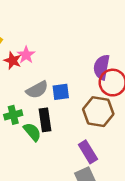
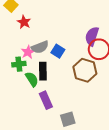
pink star: (26, 55) -> (28, 52), moved
blue square: (61, 92) -> (58, 51), turned 32
purple rectangle: (88, 152) -> (46, 100), moved

